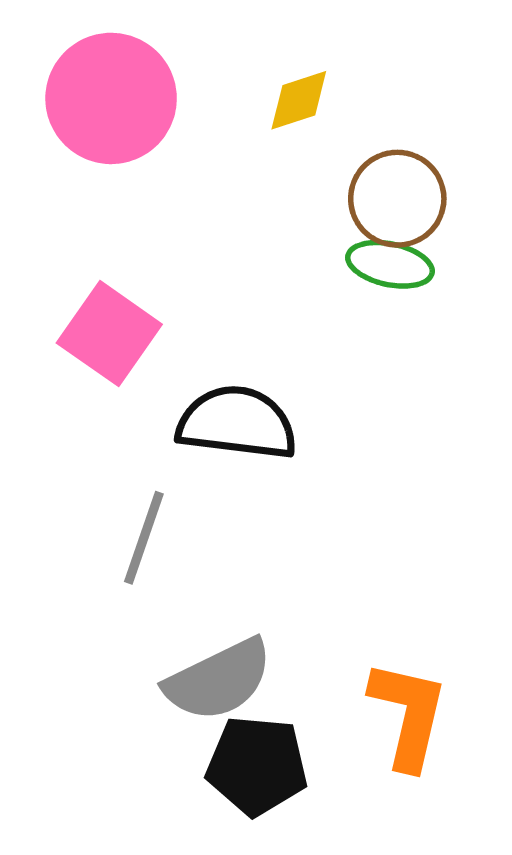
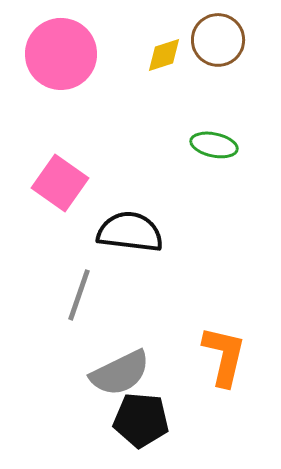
brown circle: (397, 199) -> (218, 40), moved
orange L-shape: (408, 715) -> (224, 356), moved

